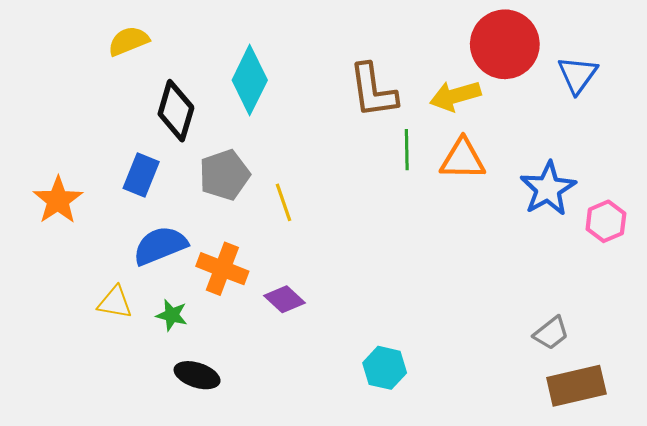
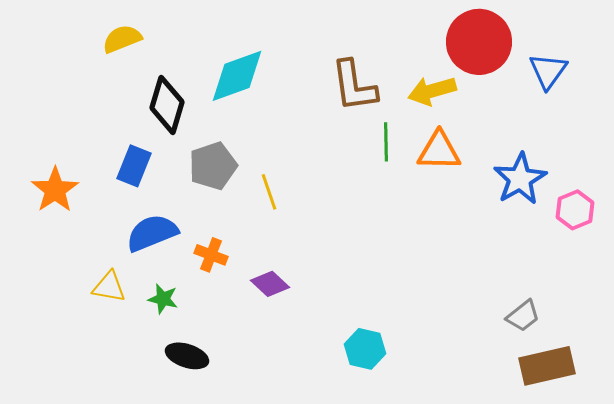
cyan diamond: (250, 80) -> (237, 76), turned 44
orange cross: (222, 269) -> (211, 255), size x0.7

